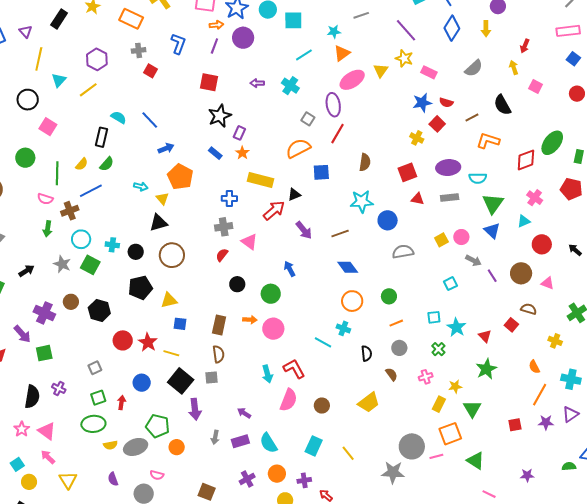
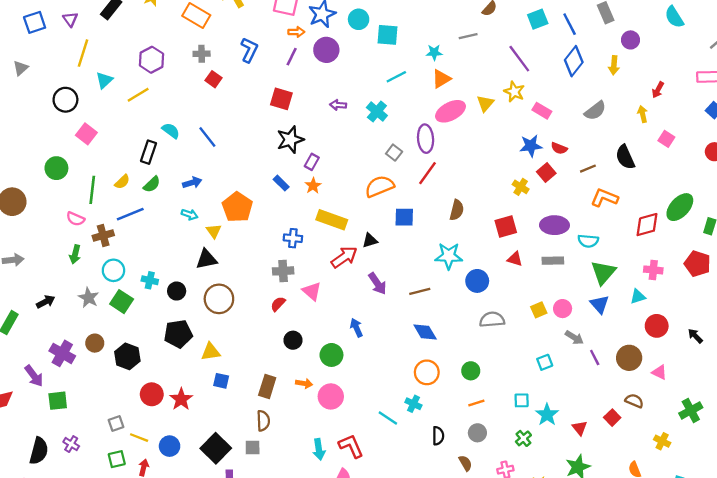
blue arrow: (166, 148) -> (192, 183), moved
pink cross: (535, 198) -> (653, 270), turned -35
yellow line: (171, 353) -> (139, 438), moved

